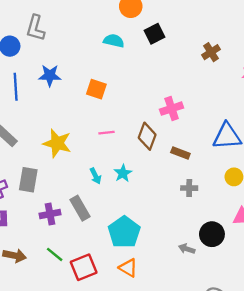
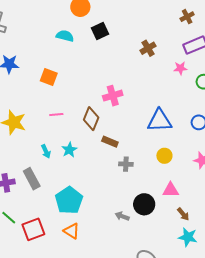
brown rectangle: (180, 153) -> (110, 142), moved

